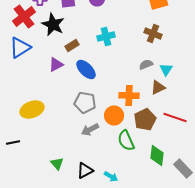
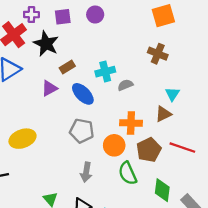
cyan cross: (106, 36) -> (105, 72), moved
gray semicircle: (146, 64) -> (125, 85), moved
gray arrow: (90, 130) -> (86, 172), moved, turned -54

